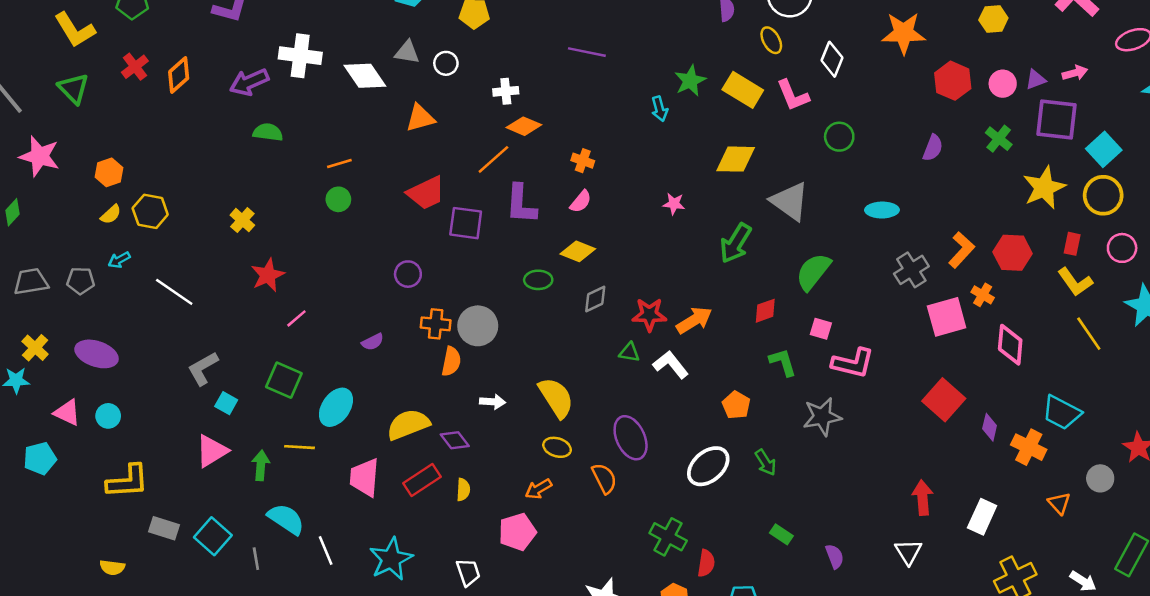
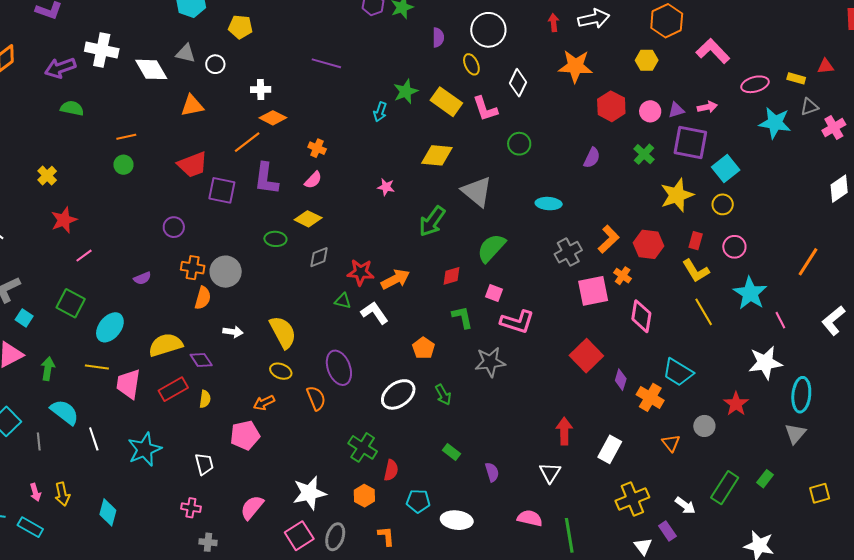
cyan arrow: (660, 109) -> (380, 112), turned 30
yellow circle: (1103, 195) -> (723, 204), size x0.7
yellow line: (299, 447) -> (97, 367), moved

